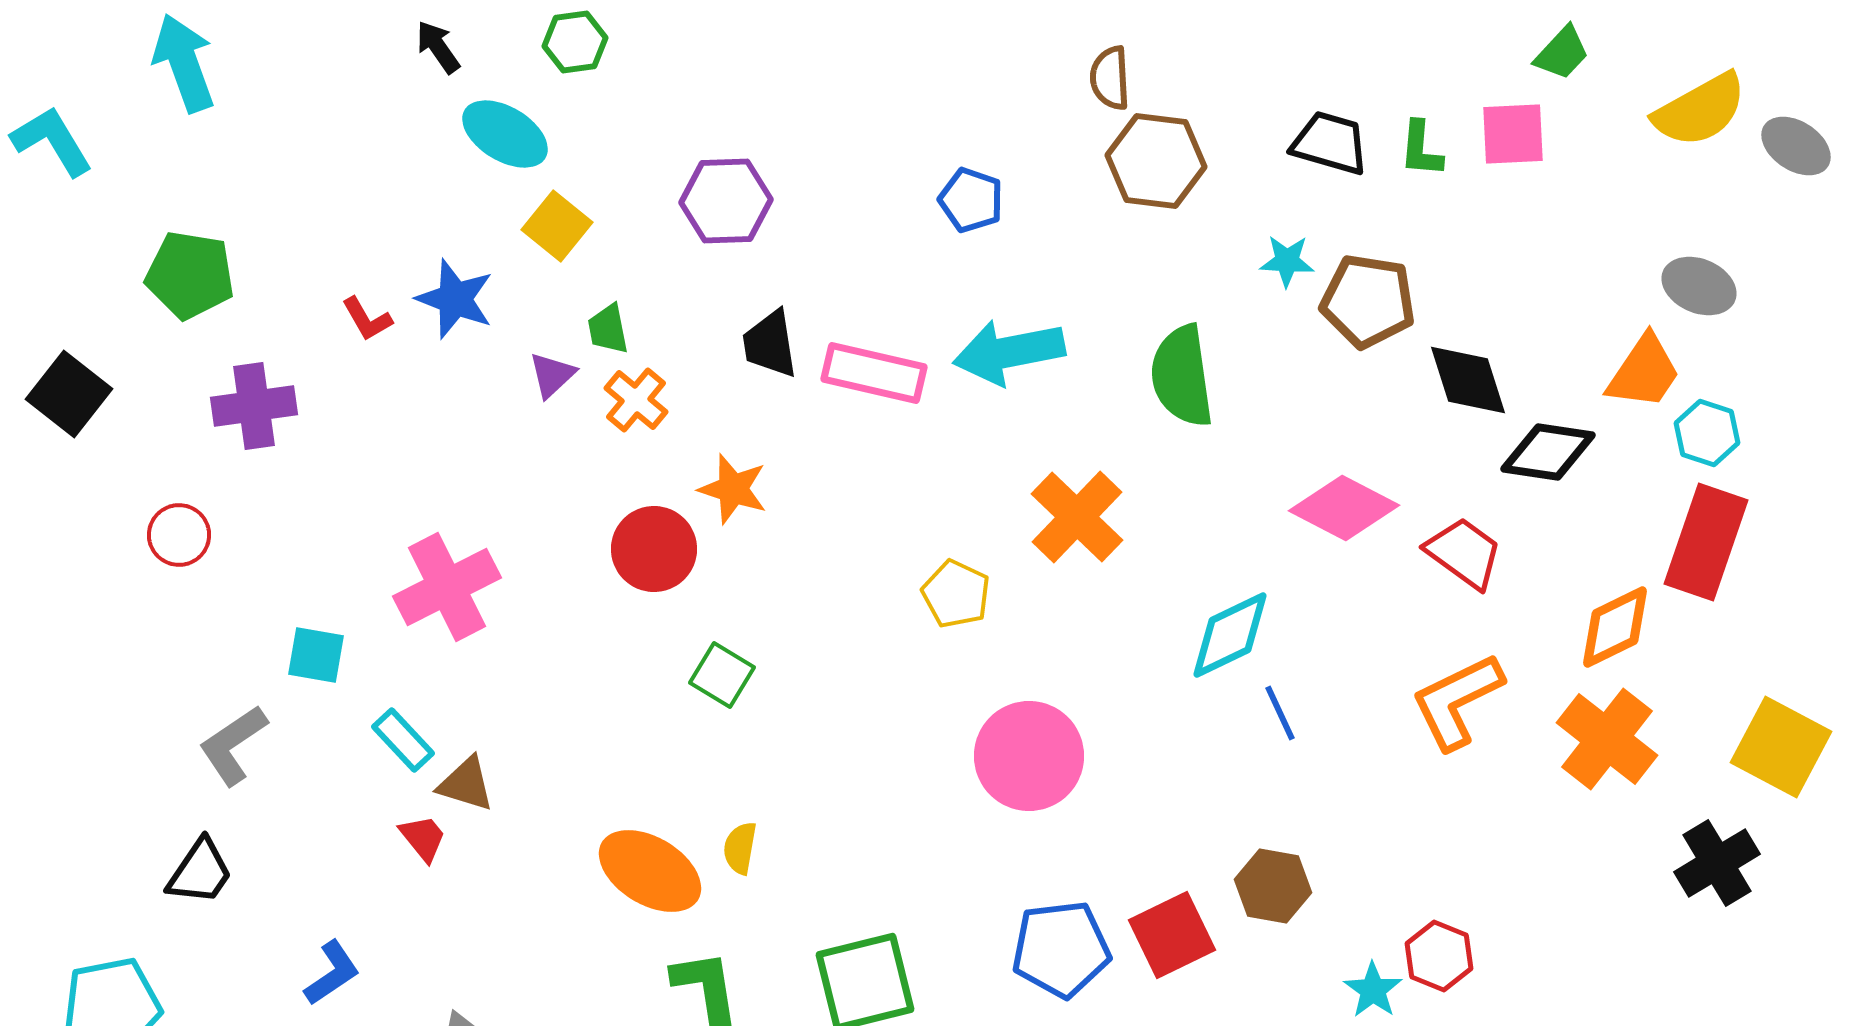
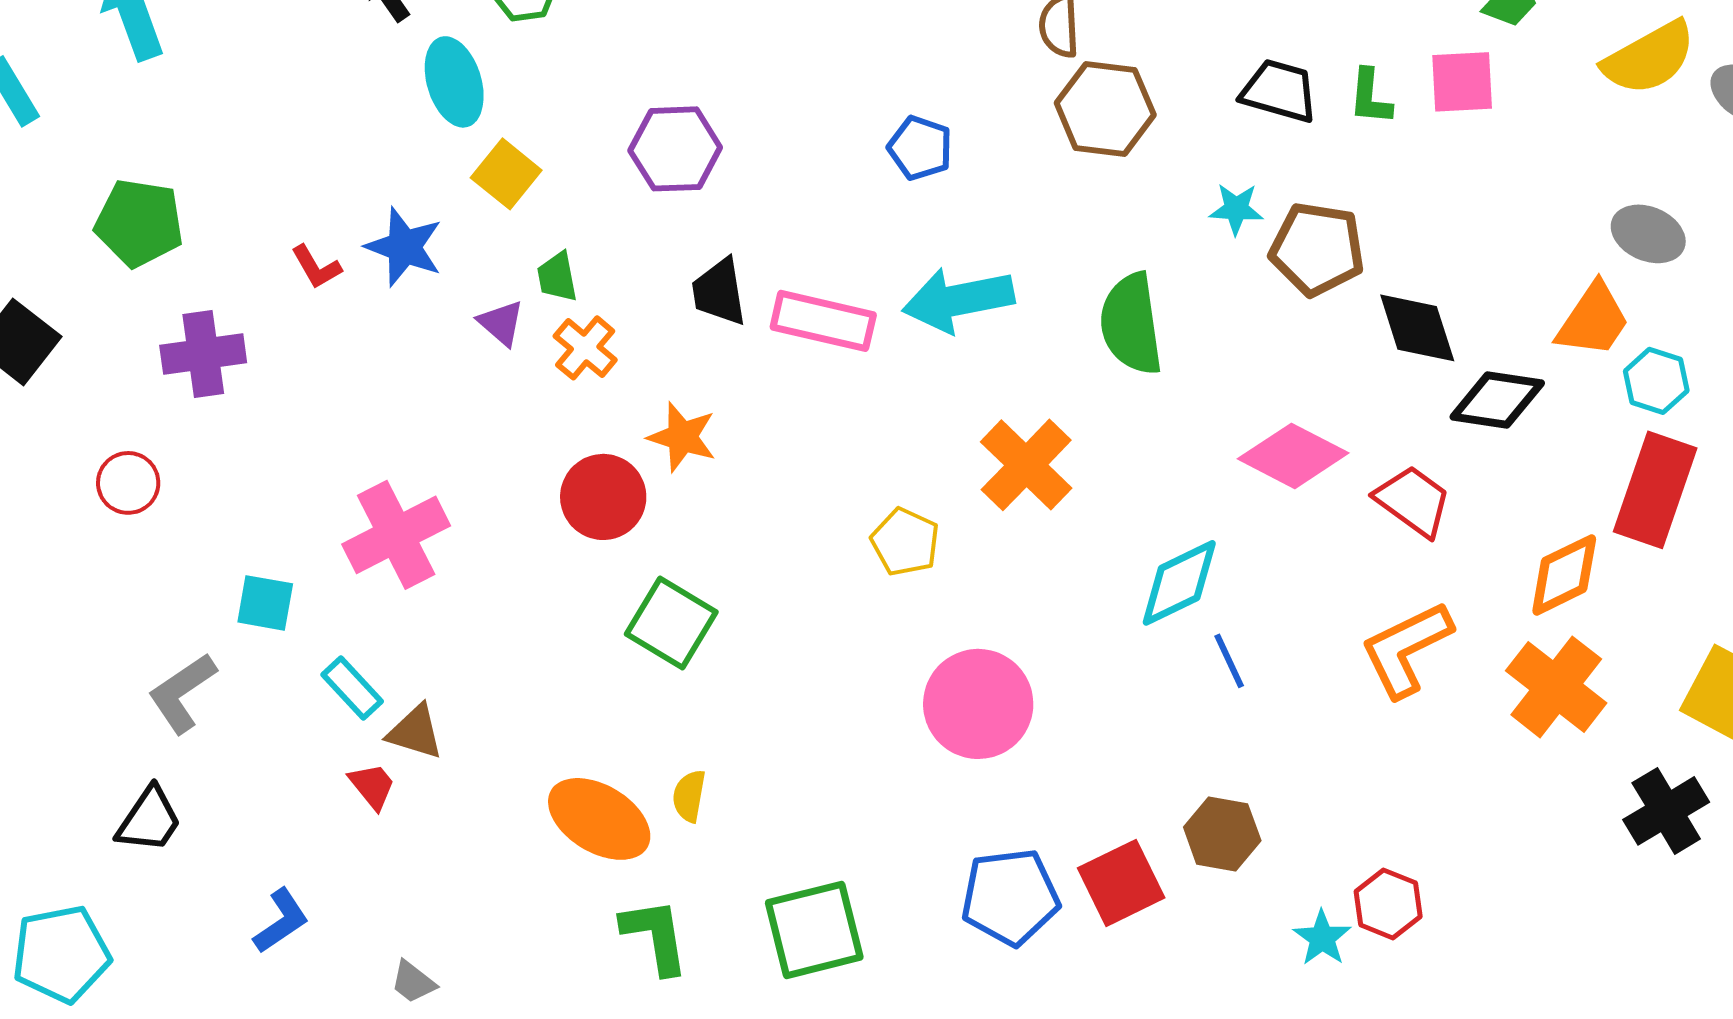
cyan ellipse: (505, 134) -> (454, 82), turned 42
purple triangle: (552, 375) -> (501, 323), turned -36
green square: (722, 675) -> (671, 623), size x1.4

